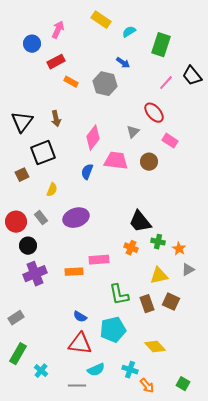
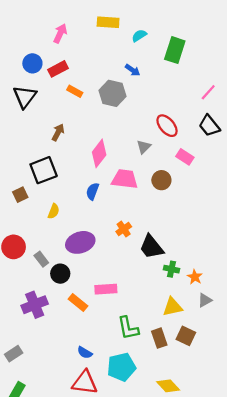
yellow rectangle: (101, 20) -> (108, 22), turned -30
blue circle: (32, 44) -> (32, 63), moved
black trapezoid: (192, 76) -> (209, 126), moved
pink line: (166, 83) -> (208, 92), moved
brown arrow: (56, 119) -> (58, 132), turned -140
black triangle: (22, 122) -> (25, 97), moved
gray rectangle: (41, 218) -> (41, 259), moved
black circle: (28, 246) -> (60, 274), moved
orange cross: (131, 248) -> (124, 229), moved, turned 32
orange rectangle: (74, 272) -> (78, 302), turned 42

